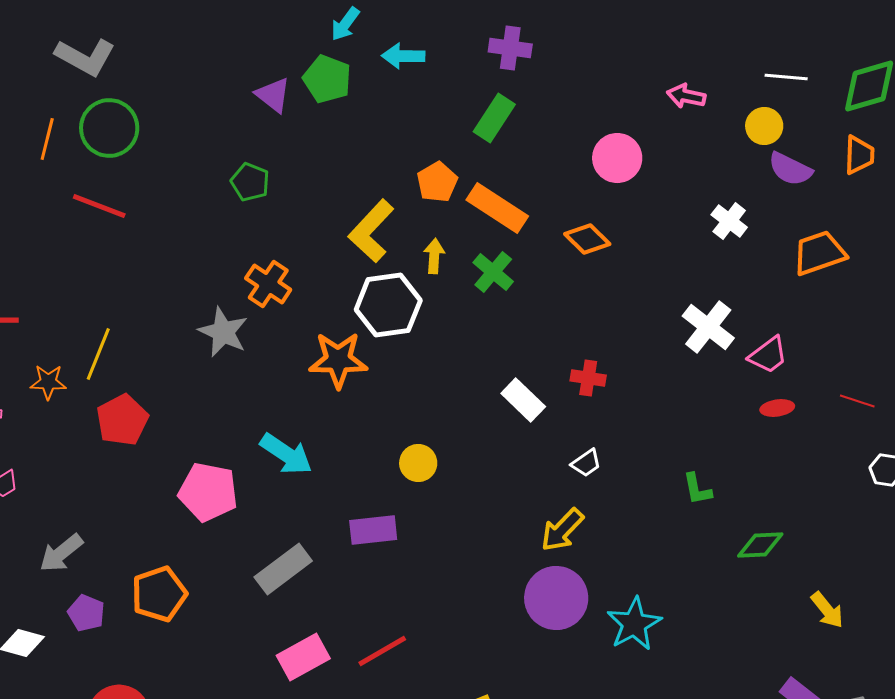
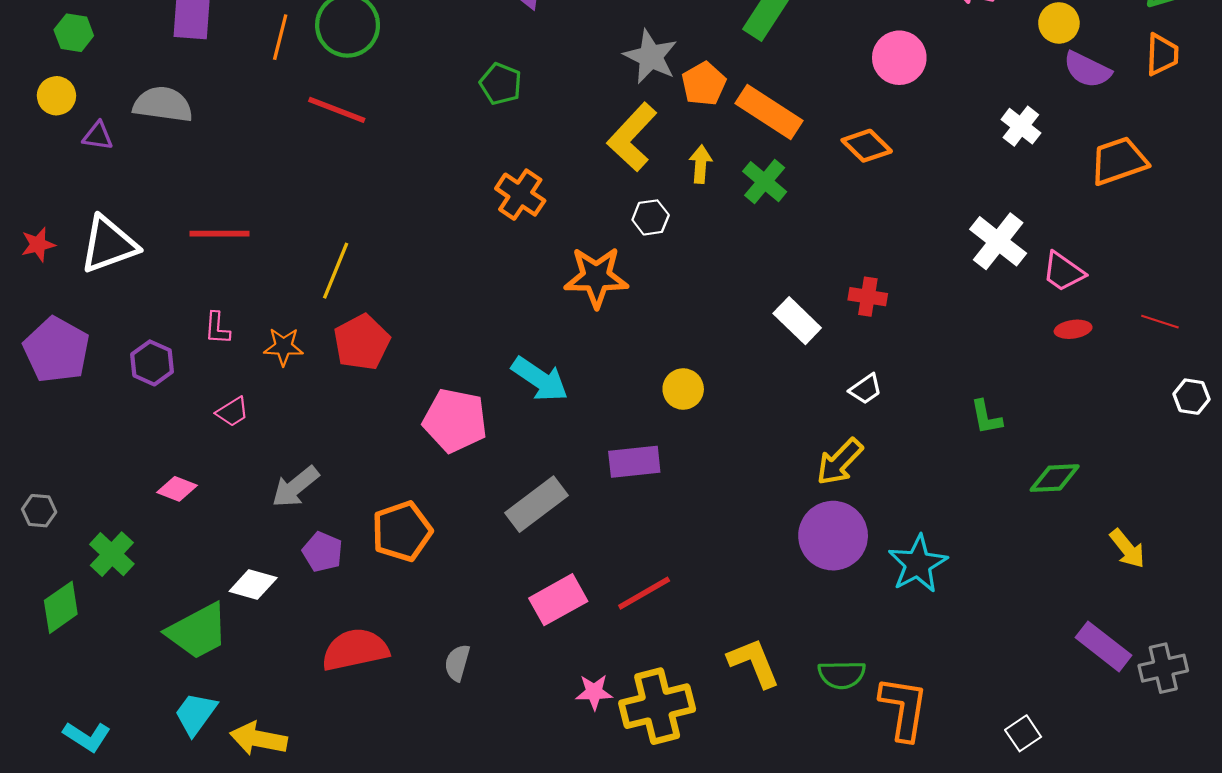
white hexagon: (388, 305) -> (651, 217), size x0.5
gray star: (223, 332) -> (651, 57), moved
pink trapezoid: (768, 355) -> (1063, 272), turned 72
orange star: (48, 382) -> (283, 347), moved

